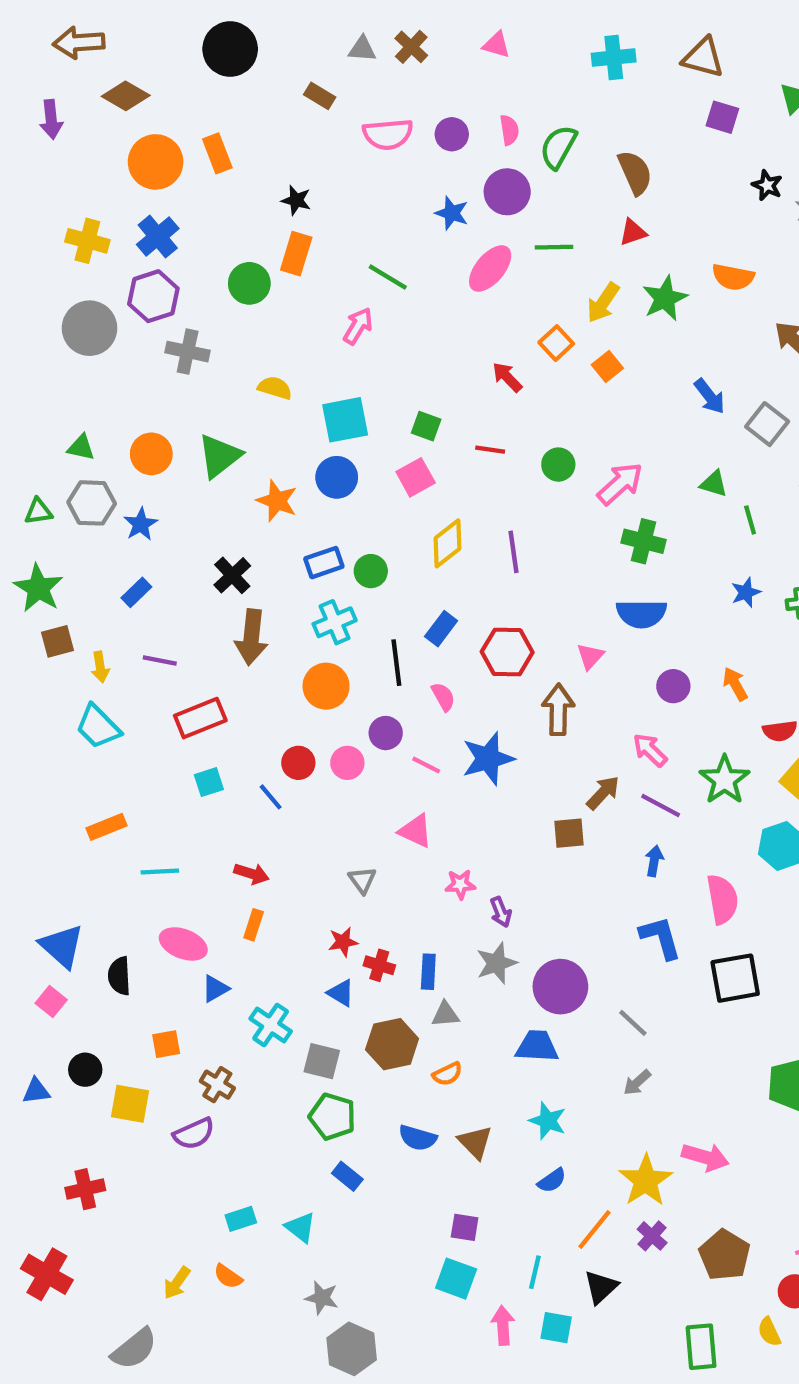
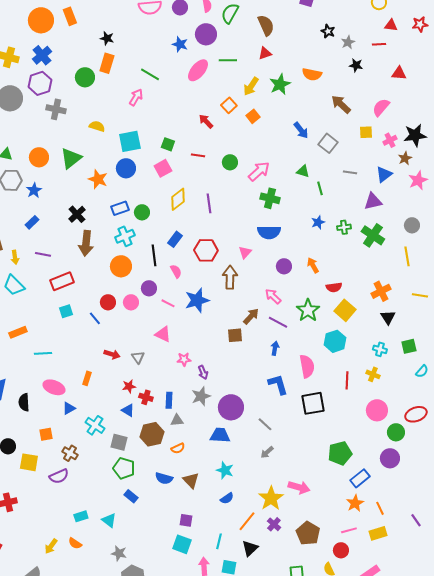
red arrow: (251, 874) -> (112, 354), moved

